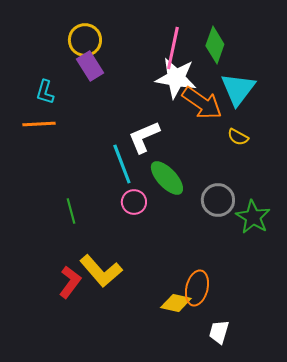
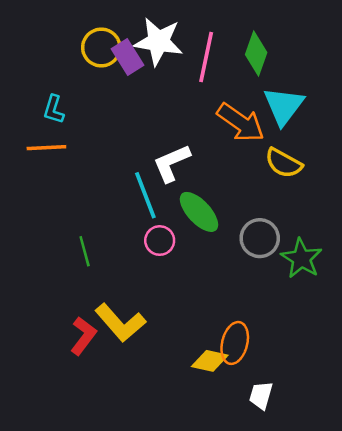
purple rectangle: (90, 66) -> (127, 57), moved
white star: (176, 78) -> (158, 42), moved
yellow semicircle: (238, 137) -> (284, 163), size x1.5

